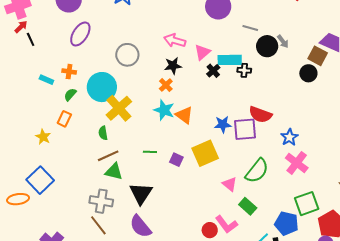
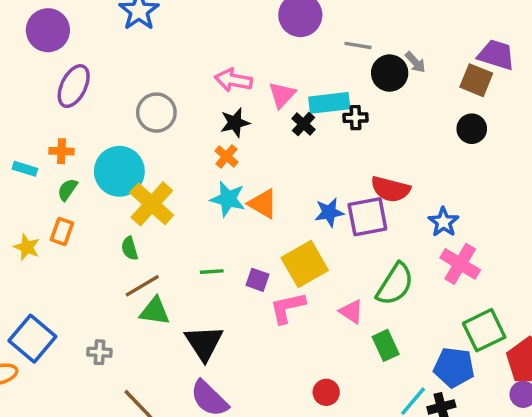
black circle: (308, 73) -> (472, 129), moved
yellow star: (43, 137) -> (27, 247), moved
gray cross: (101, 201) -> (99, 352), moved, size x0.6
green rectangle: (248, 206) -> (386, 345), turned 30
pink L-shape: (226, 224) -> (287, 308), moved, turned 120

